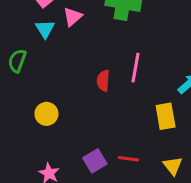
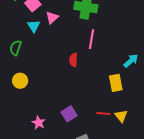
pink line: (136, 68) -> (91, 39), moved
yellow circle: (46, 114) -> (20, 81), moved
red line: (128, 159) -> (103, 113), moved

